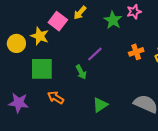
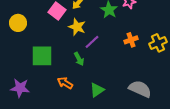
yellow star: (40, 36) -> (77, 27), moved
yellow circle: (16, 43) -> (18, 23), moved
orange arrow: (56, 97) -> (65, 83), moved

